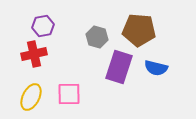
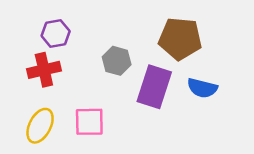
gray hexagon: (97, 37) -> (117, 61), moved

